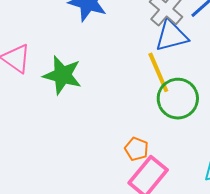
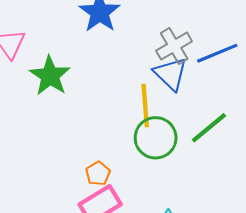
blue triangle: (171, 36) -> (171, 74), turned 39

